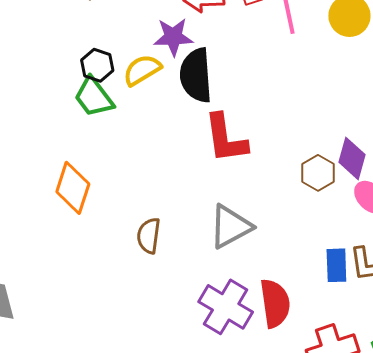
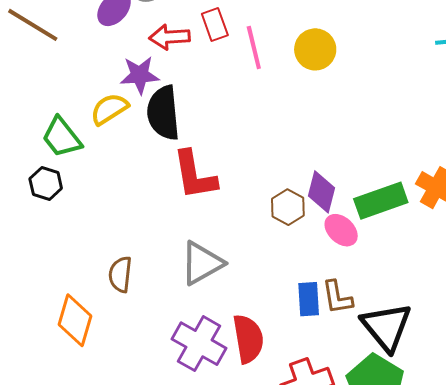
black hexagon: (97, 65) -> (46, 183), moved
orange diamond: (73, 188) -> (75, 320), moved

